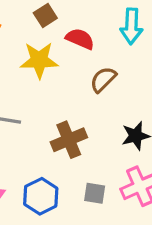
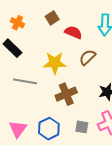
yellow star: (39, 60) -> (55, 63), moved

